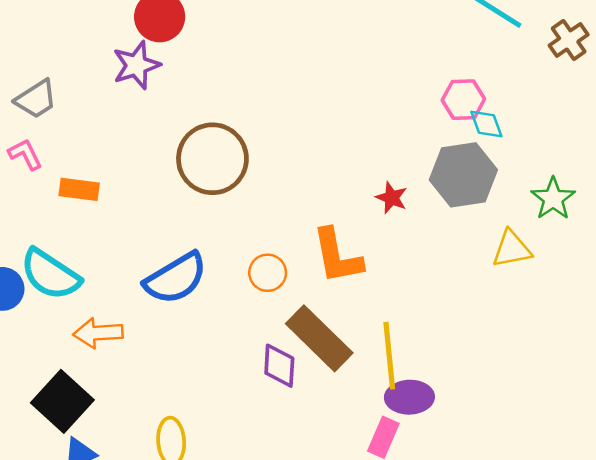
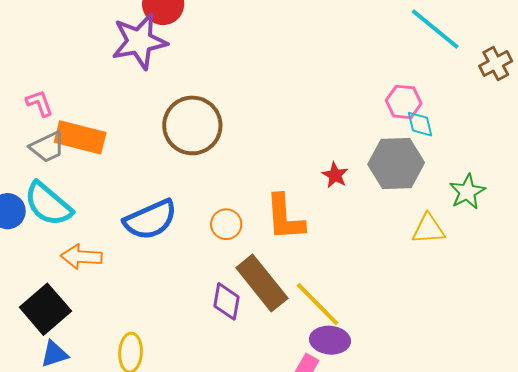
purple star: (136, 65) -> (139, 41), size x1.4
gray trapezoid: (36, 99) -> (47, 147), moved
orange rectangle: (79, 189) -> (80, 137), size x1.5
yellow line: (389, 356) -> (318, 304), turned -46

